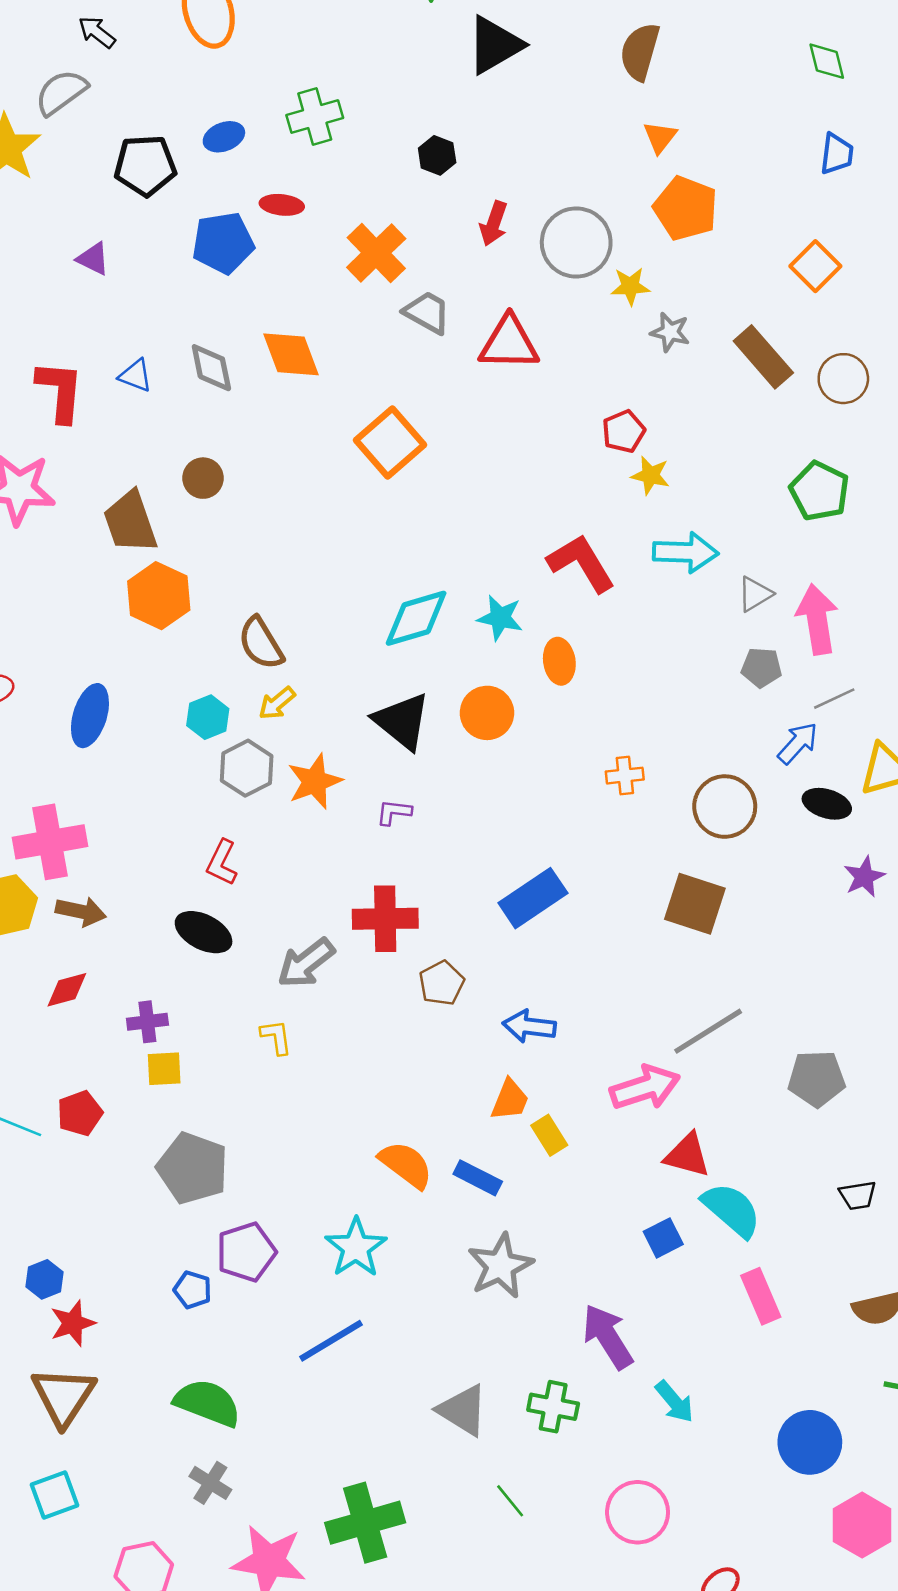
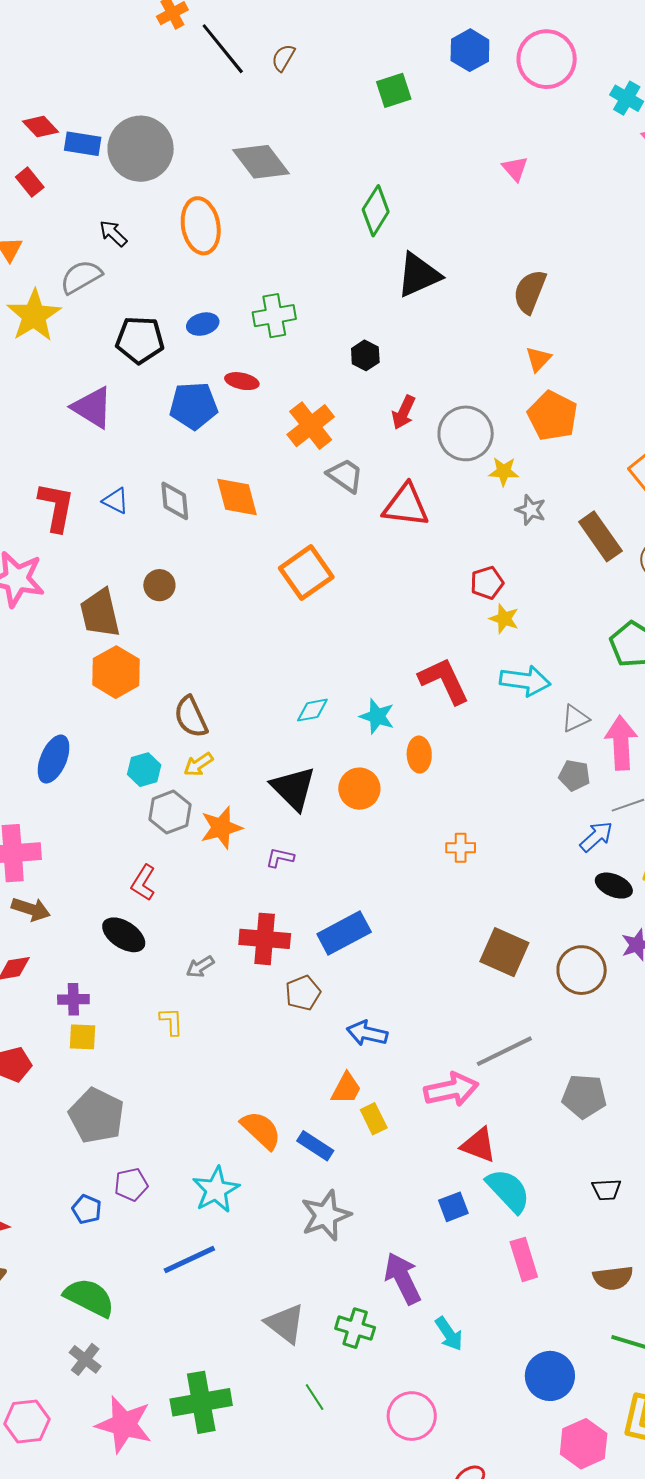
purple triangle: (93, 259) -> (92, 408), size x1.6
cyan diamond: (416, 618) -> (312, 710), size x0.6
brown circle: (725, 807) -> (582, 970), moved
blue rectangle: (533, 898) -> (344, 933), moved
gray arrow: (306, 963) -> (200, 967), size x0.6
purple pentagon: (246, 1252) -> (131, 1185), size x0.7

